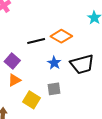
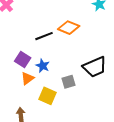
blue star: (54, 63) -> (43, 66), moved
black trapezoid: (82, 64) -> (95, 67), moved

